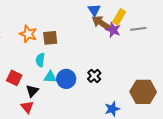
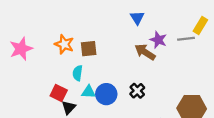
yellow rectangle: (119, 17) -> (200, 25), moved
brown arrow: (101, 23) -> (145, 52), moved
red square: (14, 78) -> (59, 93), moved

